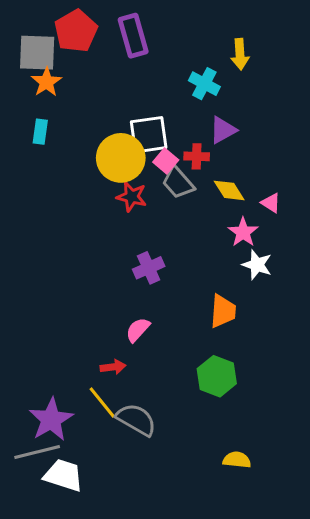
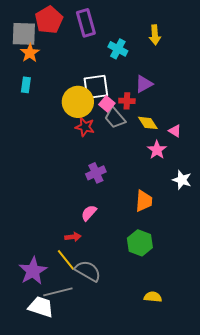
cyan cross: (204, 84) -> (118, 49), moved
white star: (257, 265) -> (182, 180), moved
gray line: (37, 452) -> (58, 292), moved

